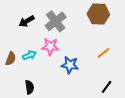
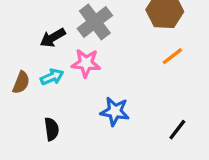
black arrow: (27, 21) -> (53, 38), moved
orange line: (104, 53) -> (172, 56), moved
blue star: (70, 65) -> (115, 111), moved

